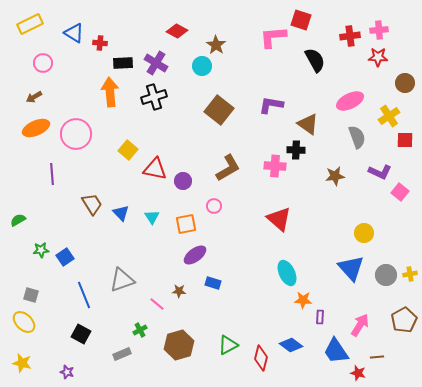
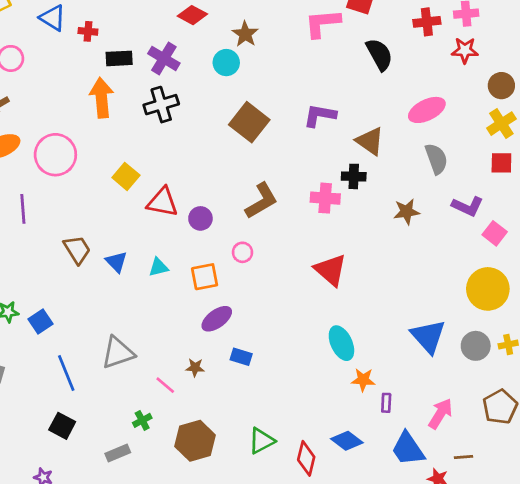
yellow cross: (389, 116) -> (501, 124), moved
cyan triangle: (152, 217) -> (158, 267), turned 49
yellow circle: (364, 233) -> (488, 289), moved, size x1.6

